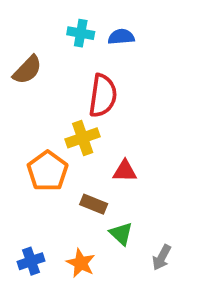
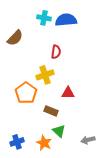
blue semicircle: (121, 37) -> (66, 20), size x1.5
red semicircle: (103, 96) -> (56, 52), size x0.6
green triangle: (121, 234) -> (59, 131), moved
gray arrow: (162, 257) -> (88, 140), turned 48

